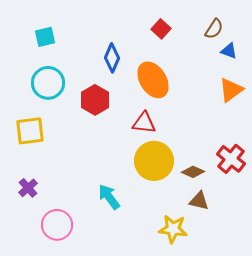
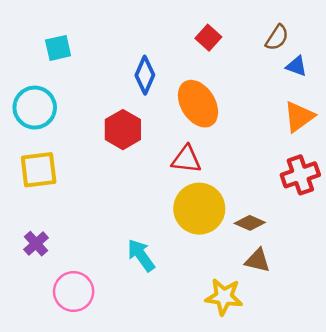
cyan circle: (48, 83) -> (35, 108), moved
red cross: (231, 159) -> (300, 175), moved, turned 32

